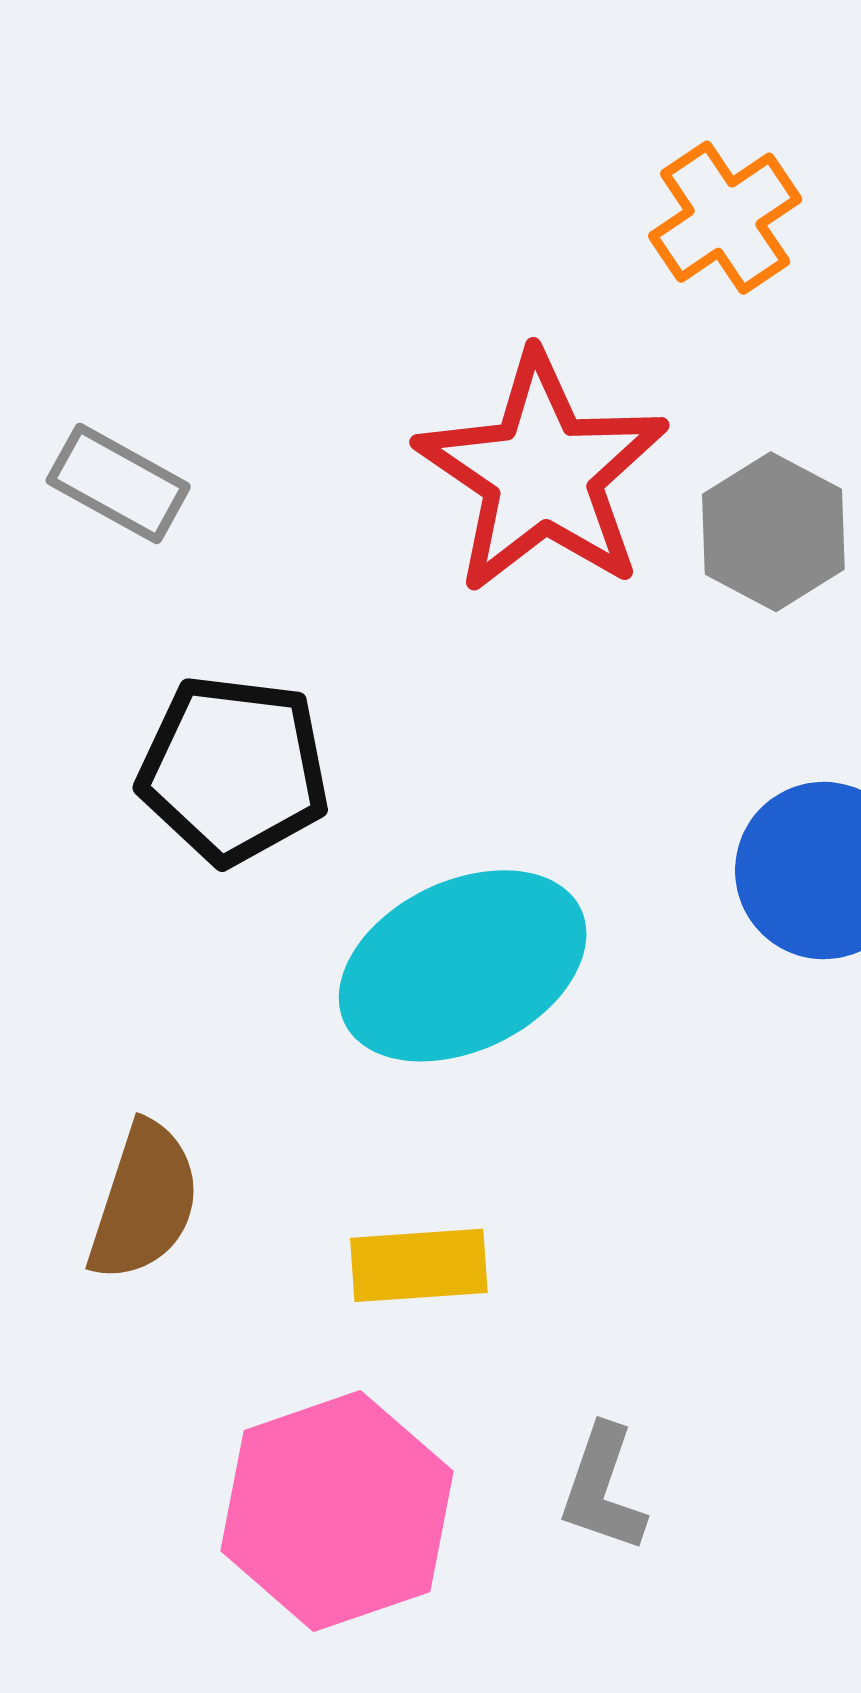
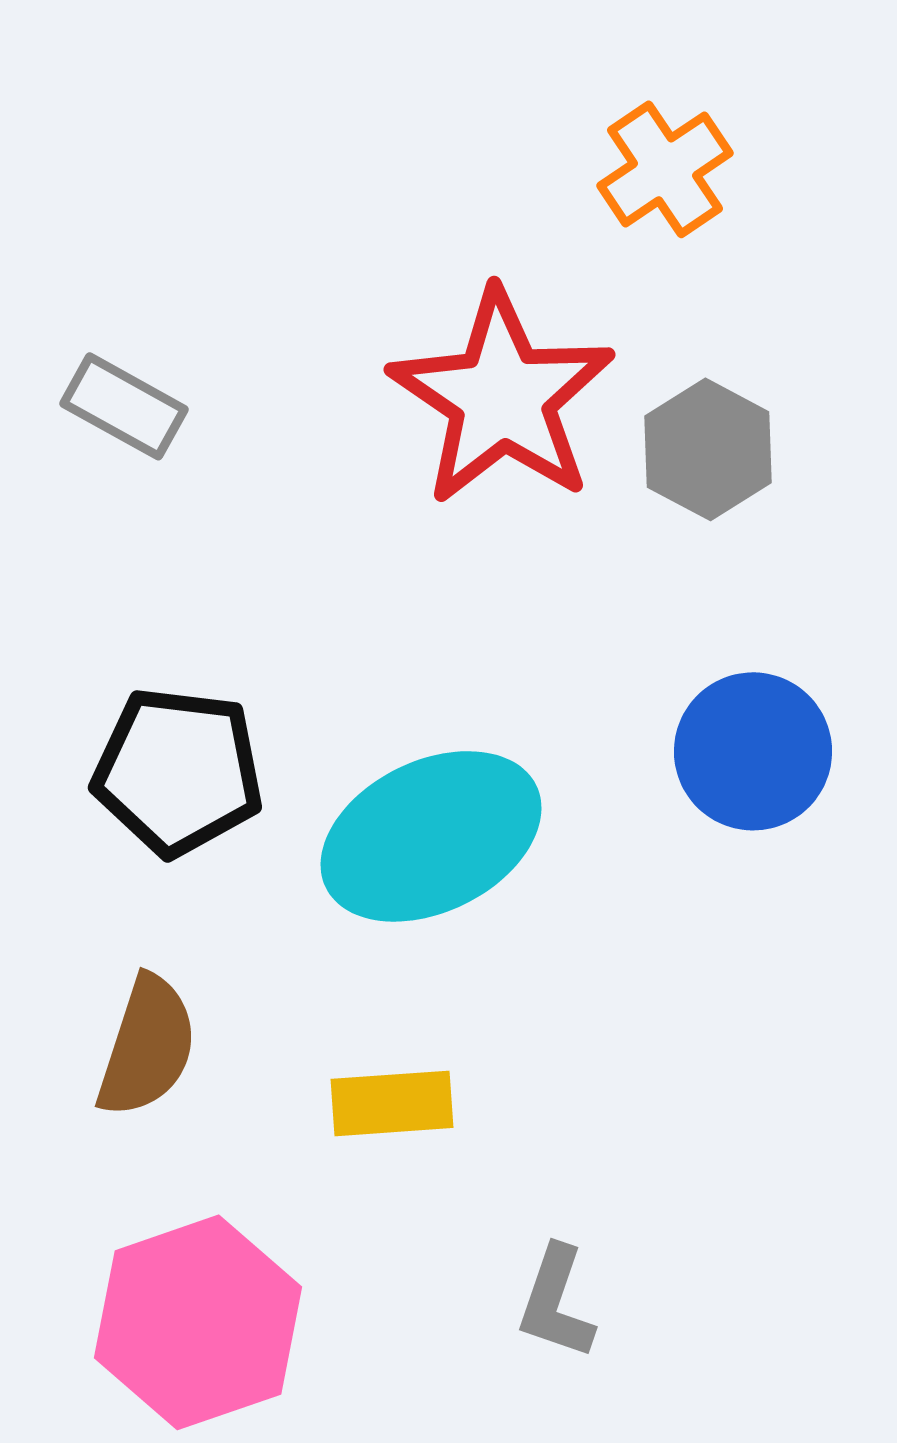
black pentagon: (234, 770) -> (178, 771), moved
pink hexagon: (337, 1511) -> (198, 1322), moved

